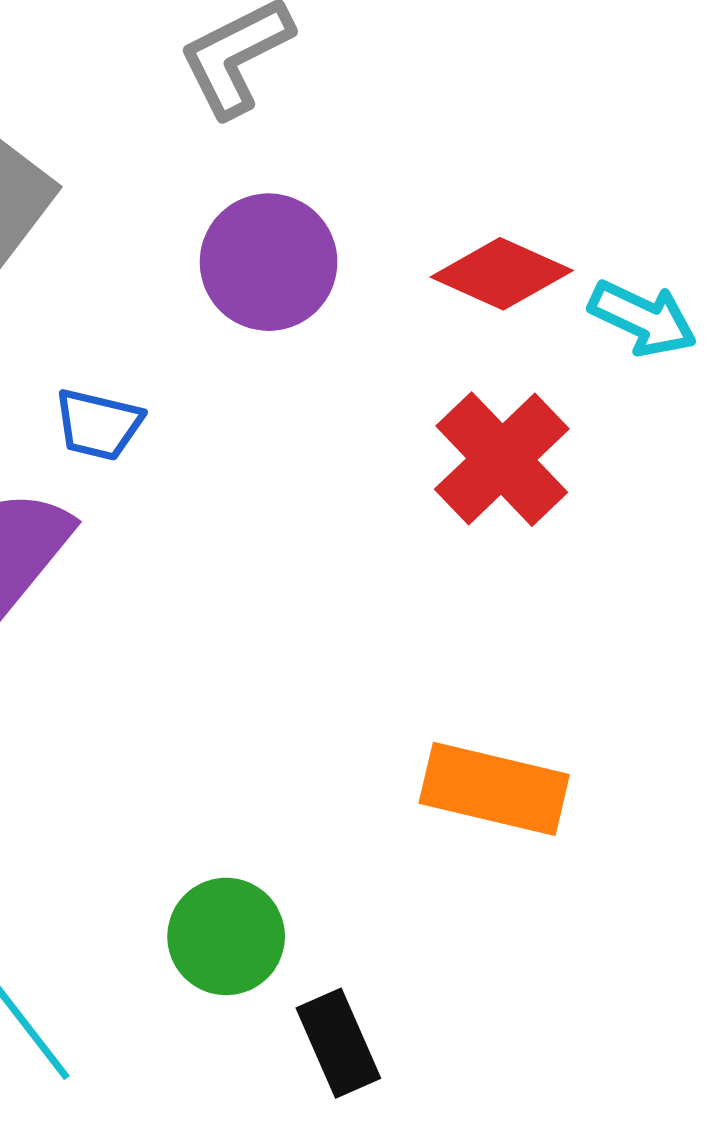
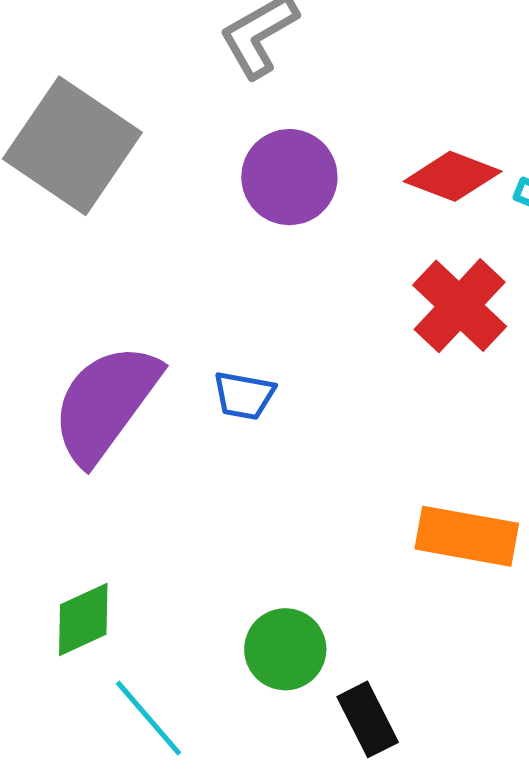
blue trapezoid: (98, 425) -> (244, 396), moved

